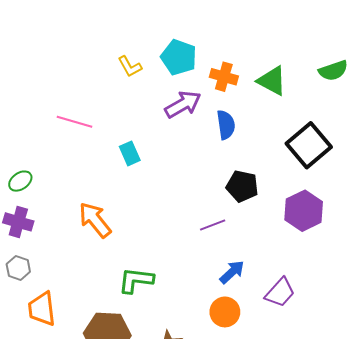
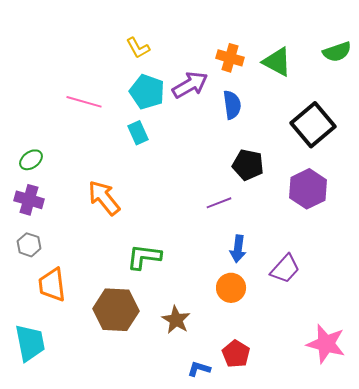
cyan pentagon: (179, 57) -> (147, 92), moved
blue arrow: (232, 272) -> (238, 249), turned 140

